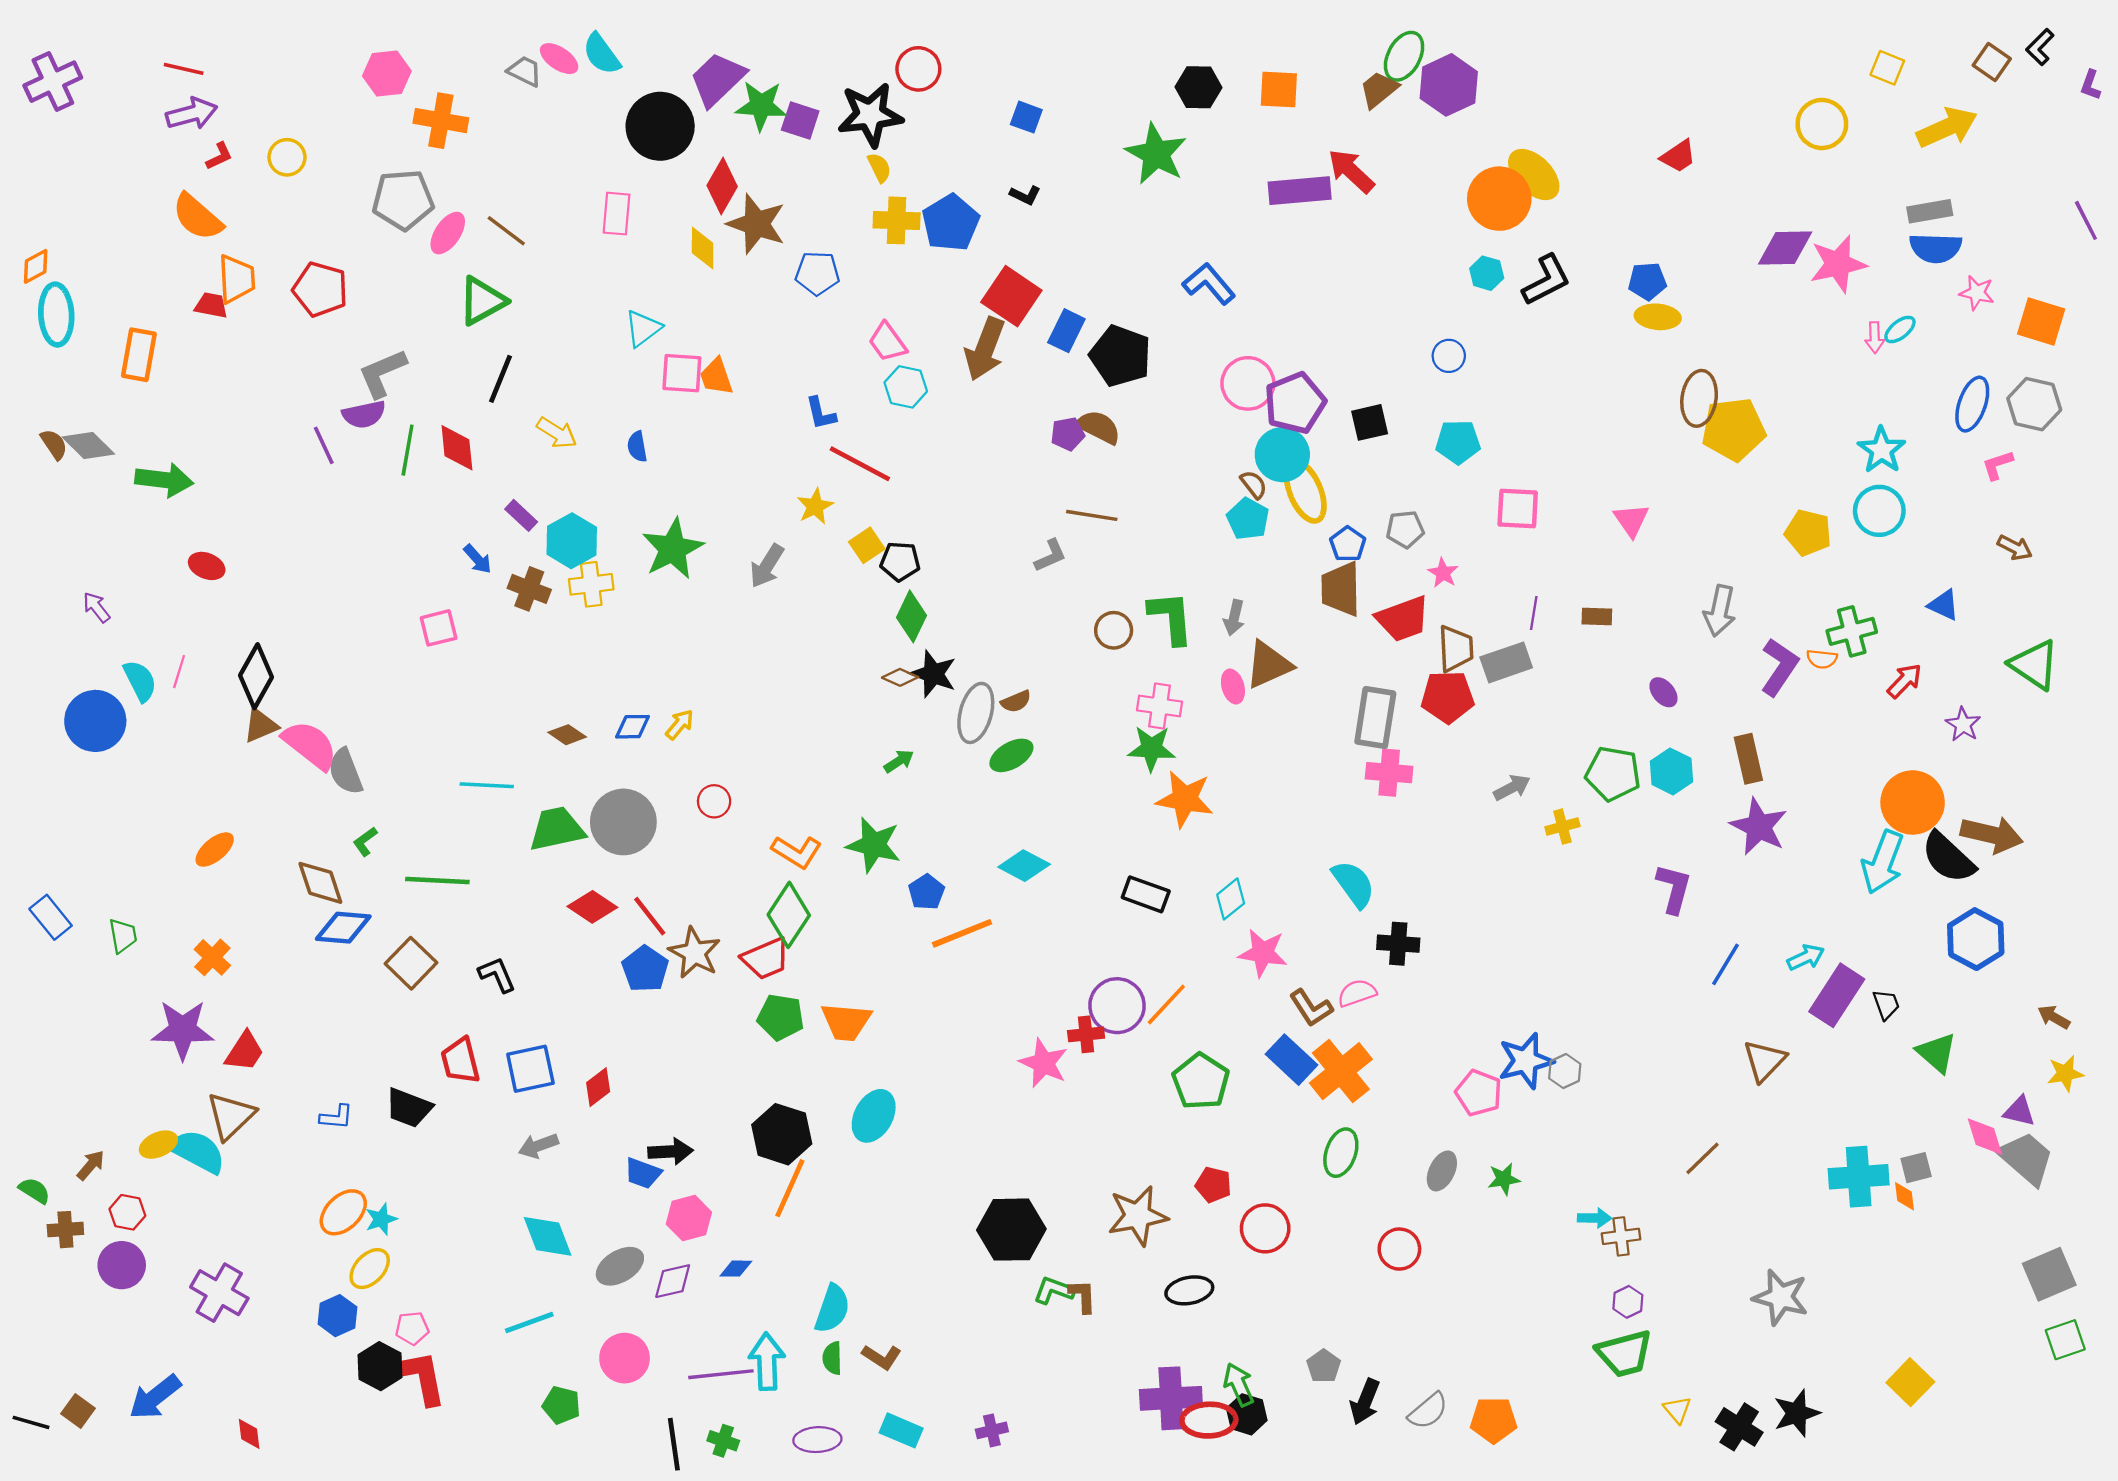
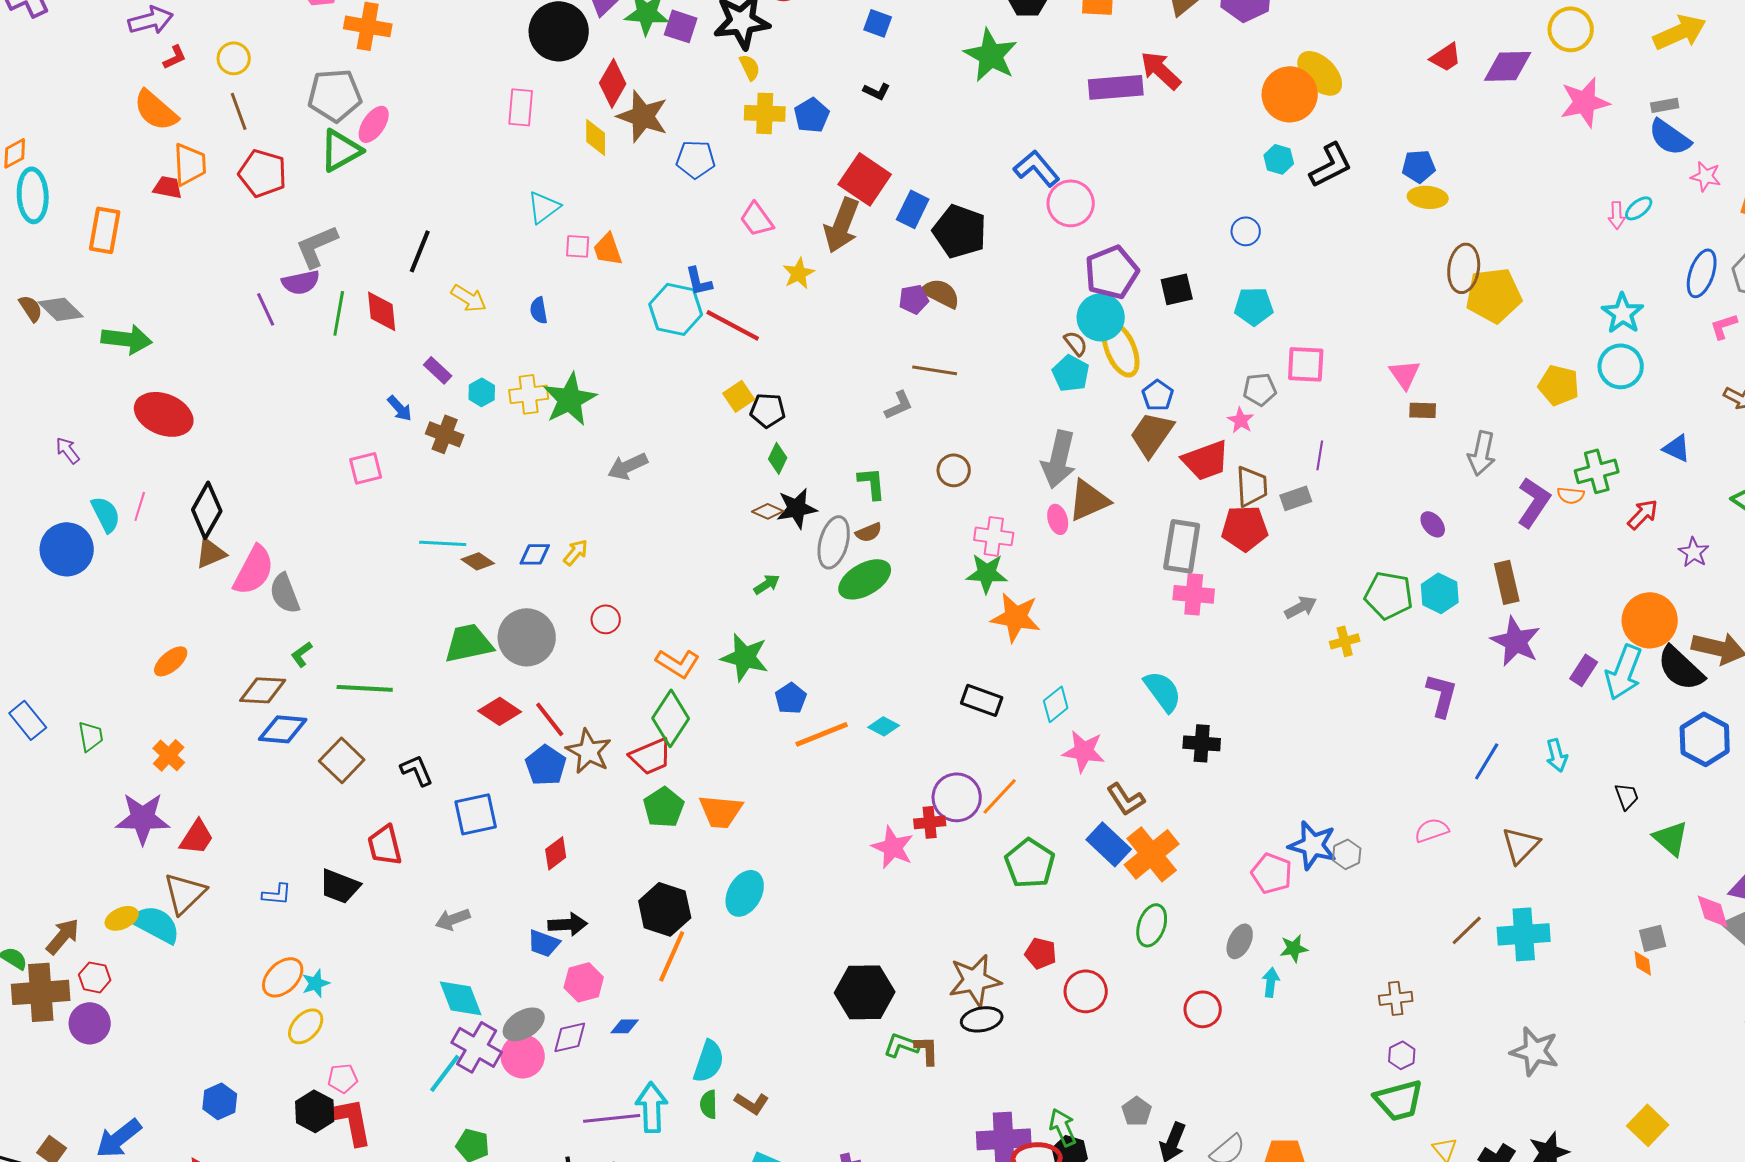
gray rectangle: (1930, 211) -> (1665, 105), size x0.7
blue pentagon: (951, 223) -> (812, 115), size x0.7
brown line: (506, 231) -> (239, 111), moved, turned 33
purple diamond: (1785, 248) -> (1508, 66), moved
blue semicircle: (1936, 248) -> (1670, 137), turned 33
pink star: (1838, 264) -> (1585, 102), moved
green triangle: (482, 301) -> (341, 150), moved
pink square: (682, 373) -> (578, 246), size x0.7
pink circle: (1248, 383) -> (1071, 203), moved
cyan hexagon: (906, 387) -> (676, 309), moved, size x1.4
yellow star: (815, 506) -> (799, 273), moved
gray pentagon: (1405, 529) -> (1260, 389), moved
cyan hexagon: (572, 541) -> (482, 392), size x0.6
red ellipse: (207, 566) -> (164, 414), size x1.8
gray arrow: (767, 566) -> (628, 466), moved, turned 33
yellow cross: (591, 584) -> (529, 394), moved
brown trapezoid: (1341, 589) -> (1152, 434), turned 36
green diamond: (912, 616) -> (778, 458), size x0.7
brown rectangle: (1597, 616) -> (1423, 410), moved
green L-shape: (1171, 618) -> (872, 483), moved, size x0.7
gray arrow: (1234, 618) -> (1059, 459), size x1.8
gray rectangle: (1506, 662) -> (1296, 498), size x0.7
black star: (933, 674) -> (797, 508), turned -30
pink semicircle: (310, 745) -> (254, 570), turned 80
green ellipse: (1011, 755) -> (865, 579), size x1.4
cyan line: (487, 785) -> (443, 543), moved
cyan diamond: (1024, 866) -> (884, 726), moved, size x0.7
brown diamond: (320, 883) -> (263, 690), turned -69
cyan arrow: (1806, 957) -> (1557, 755), turned 100
pink semicircle: (1357, 993) -> (1432, 830), moved
purple rectangle: (1837, 995) -> (1584, 670), moved, size x0.6
green pentagon: (781, 1017) -> (664, 807), turned 30
blue star: (1526, 1061) -> (1313, 845), turned 30
blue square: (530, 1069) -> (476, 814), moved
red diamond: (598, 1087) -> (556, 853), moved
brown arrow: (91, 1165) -> (63, 936), size x1.4
cyan cross: (1859, 1177) -> (1524, 934), moved
cyan arrow: (1595, 1218) -> (1271, 982), moved, turned -84
brown cross: (65, 1230) -> (41, 992), size x1.8
black ellipse: (1189, 1290) -> (982, 1019), moved
purple cross: (219, 1293) -> (477, 1047), moved
blue hexagon: (338, 1316) -> (220, 1101), moved
cyan line: (529, 1323) -> (445, 1073), turned -33
pink circle: (625, 1358) -> (523, 1056), moved

